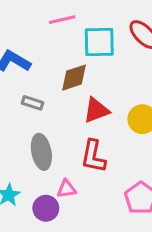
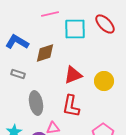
brown diamond: (74, 78) -> (45, 53), moved
gray rectangle: (32, 103) -> (18, 74), moved

